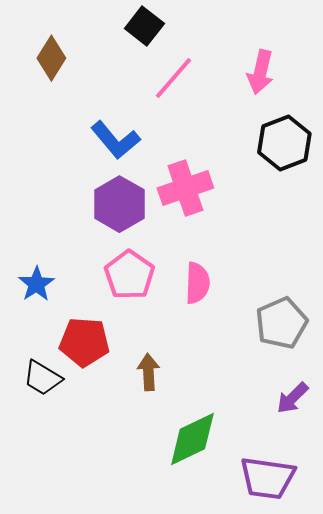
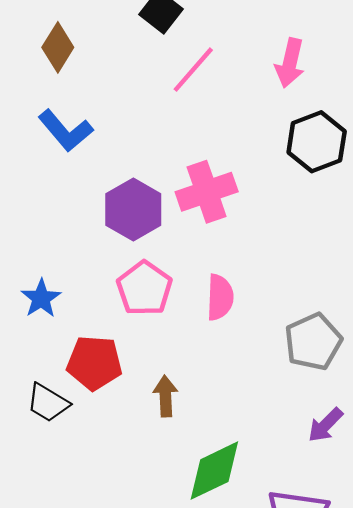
blue L-shape: (115, 140) -> (66, 131), moved

